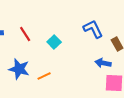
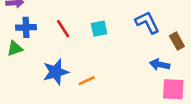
cyan square: (54, 42) -> (99, 29), moved, turned 32
blue star: (19, 69) -> (56, 72), turned -30

